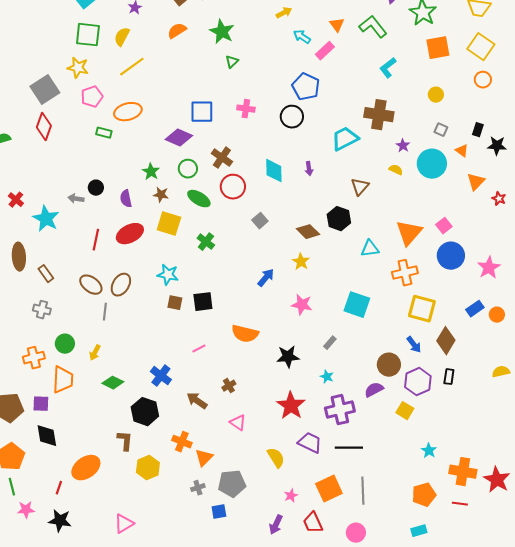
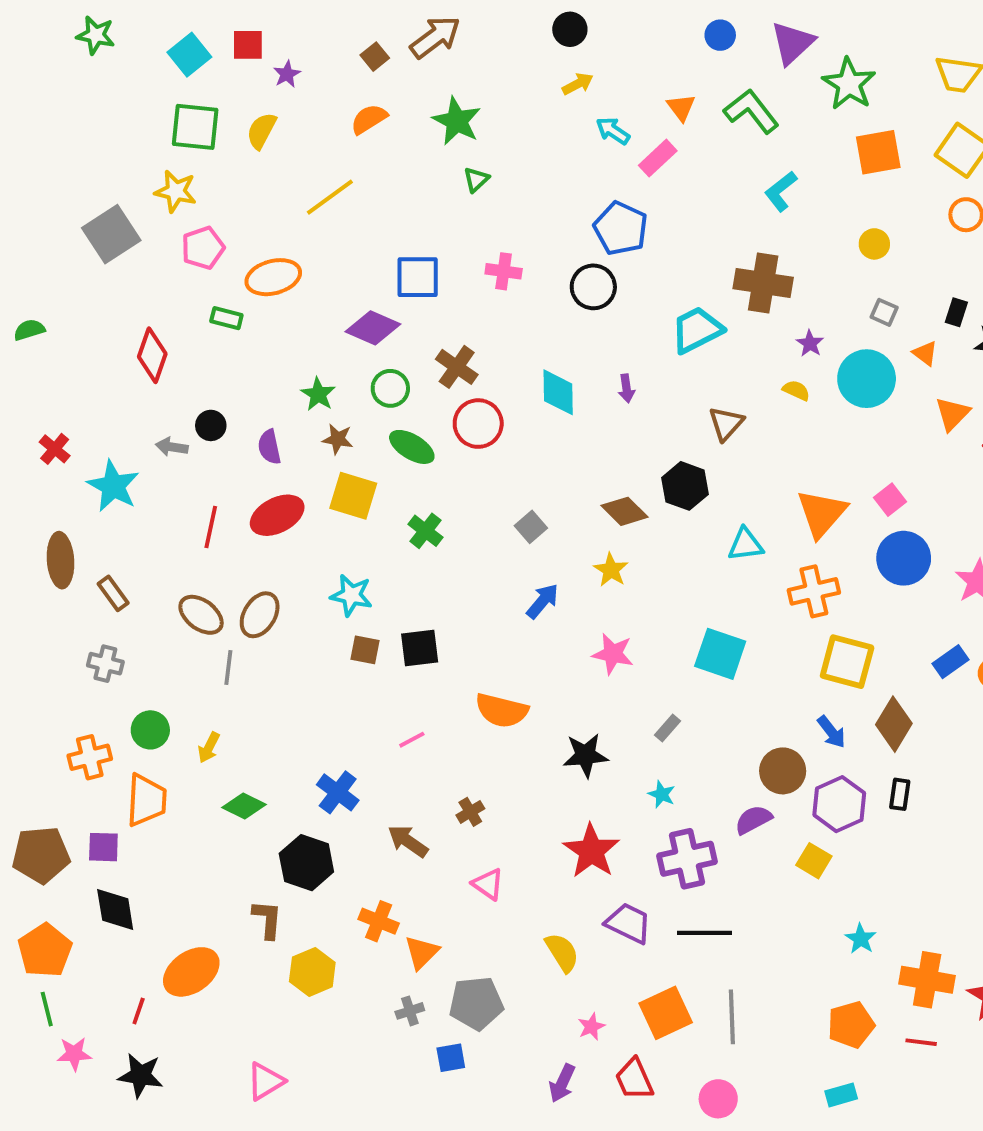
yellow line: (132, 67) -> (330, 197), moved
red diamond: (44, 127) -> (152, 355), moved
gray square: (260, 221) -> (531, 527), moved

